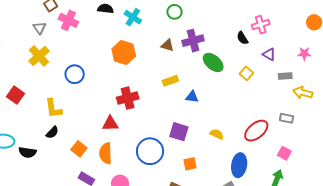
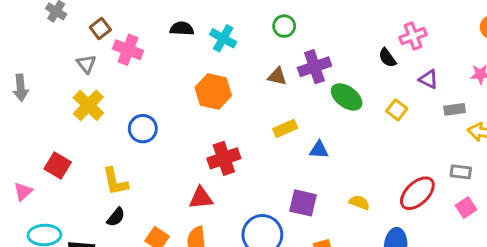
pink square: (284, 153) -> (466, 207), moved, turned 32

